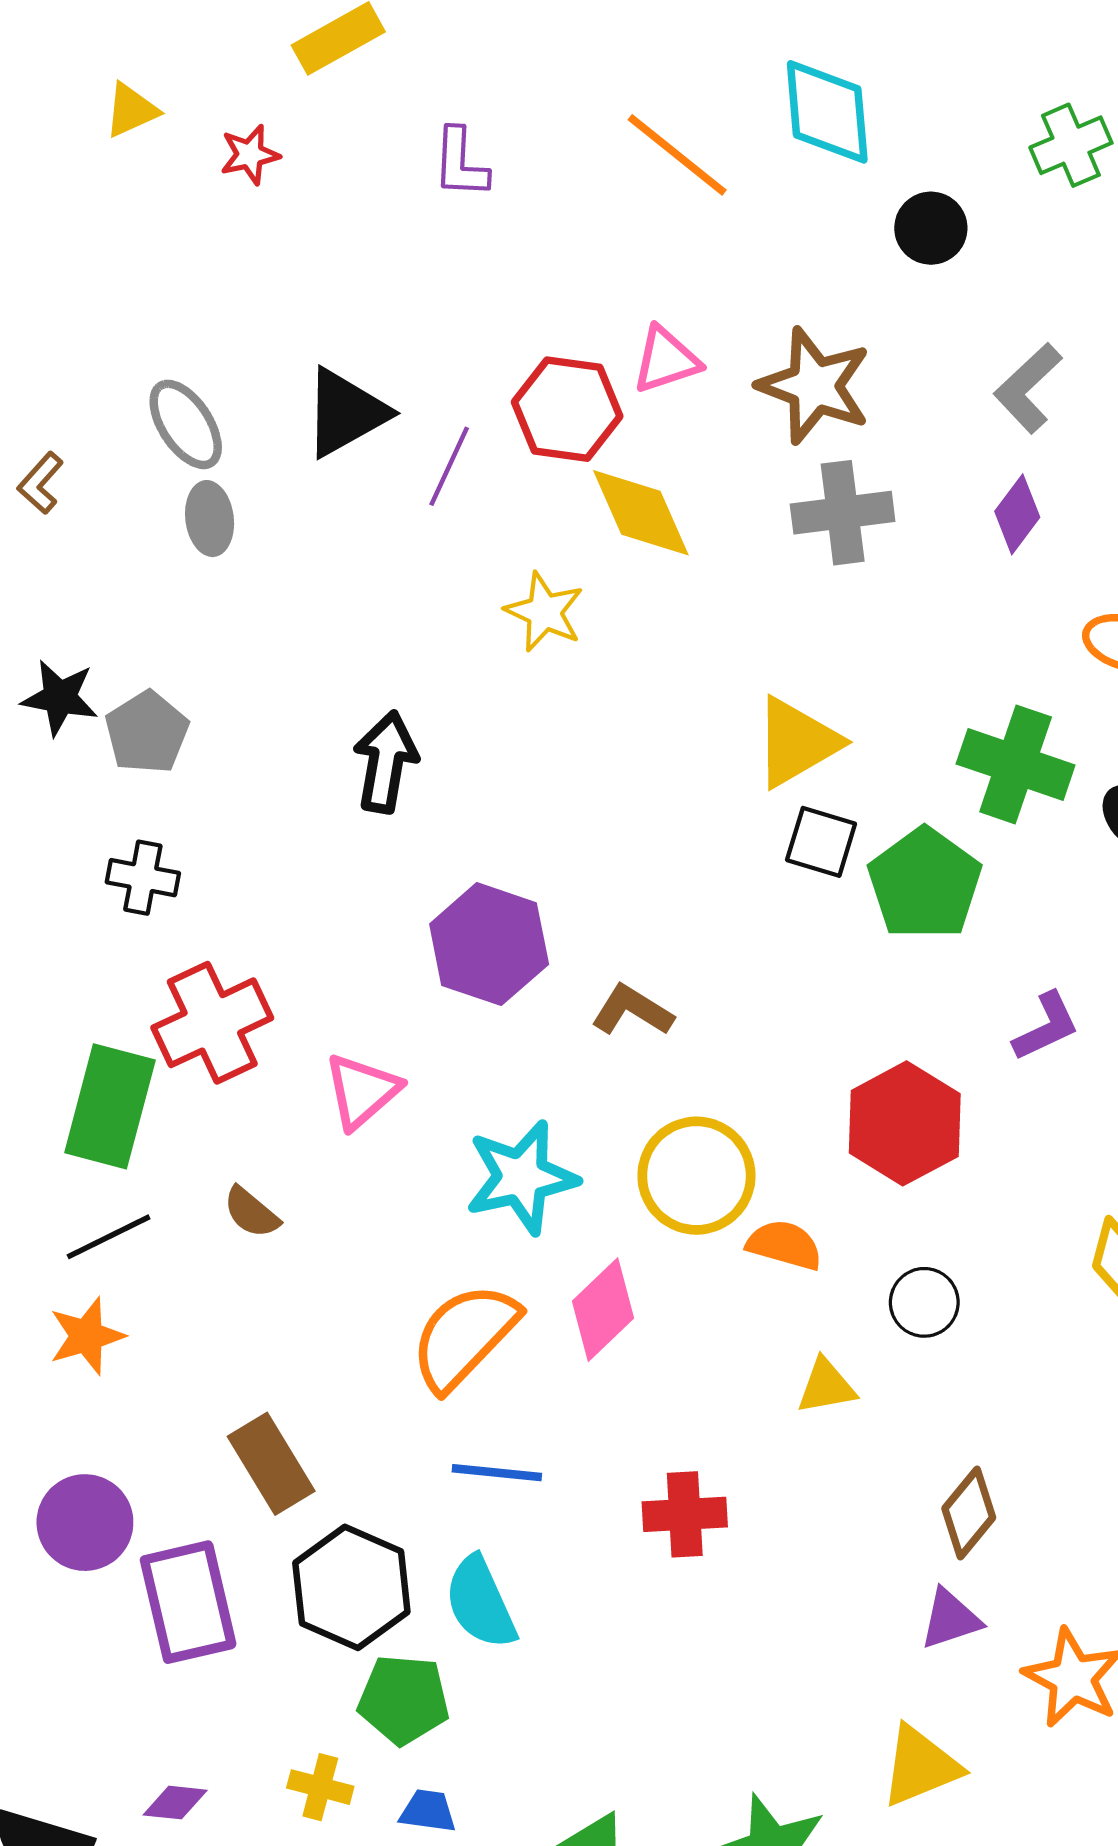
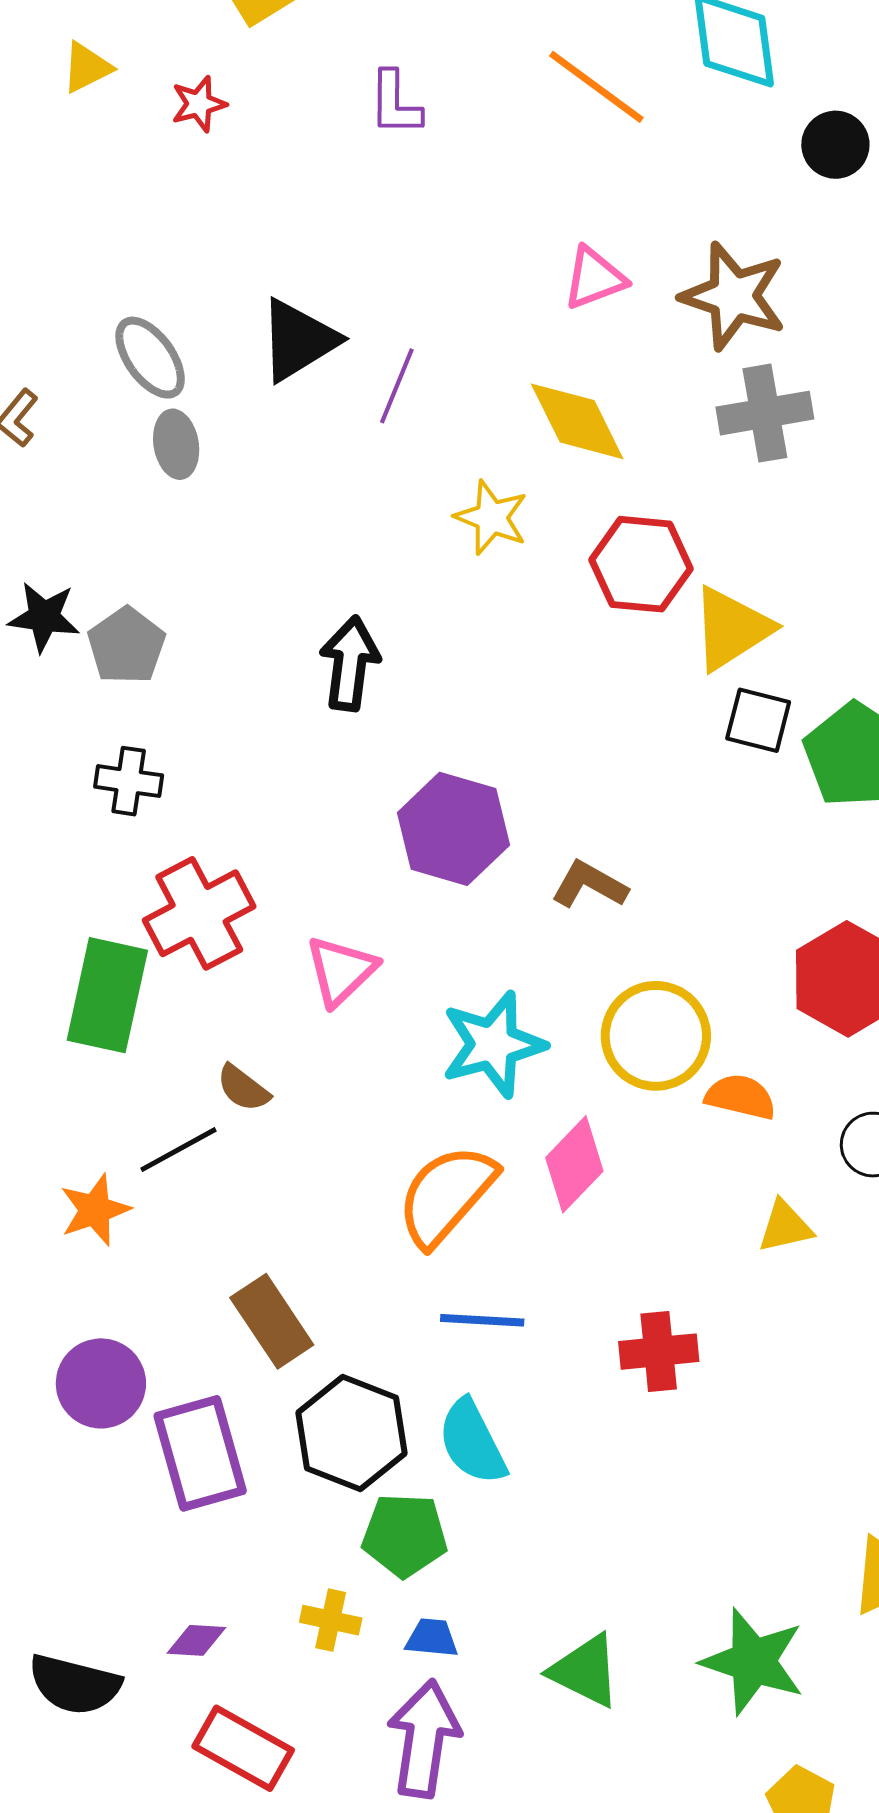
red hexagon: (567, 409) -> (641, 564), moved
black line: (109, 1237) -> (179, 1150), moved

